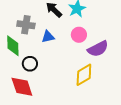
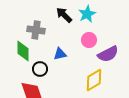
blue triangle: (48, 37) -> (60, 54), moved

